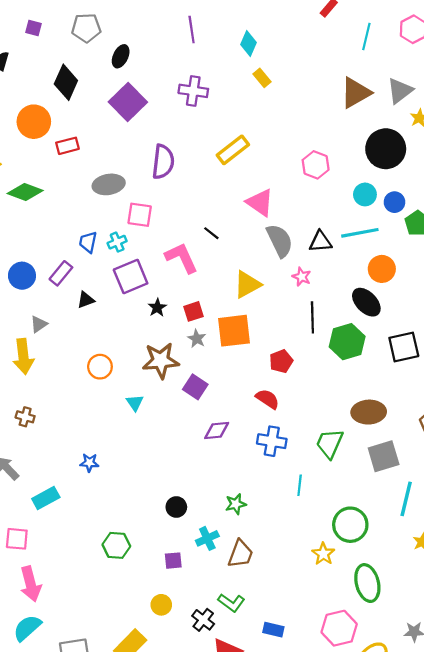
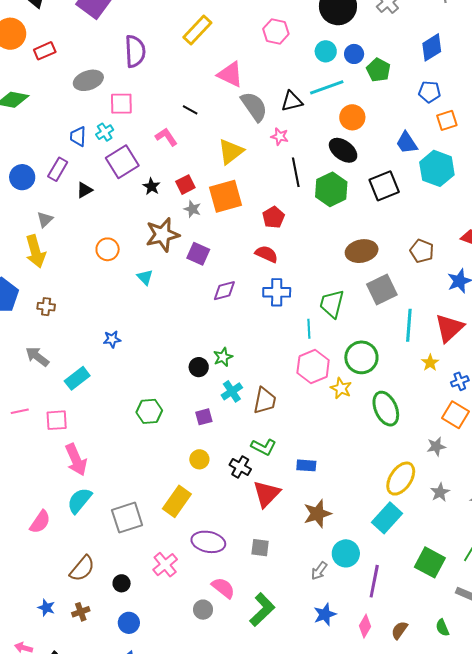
pink L-shape: (182, 258) -> (166, 137), size x0.7
green trapezoid: (330, 443) -> (332, 304), moved
green star: (236, 504) -> (223, 357), moved
pink hexagon: (339, 628) -> (313, 367), moved

